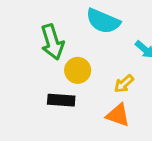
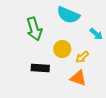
yellow circle: (78, 70) -> (62, 49), moved

